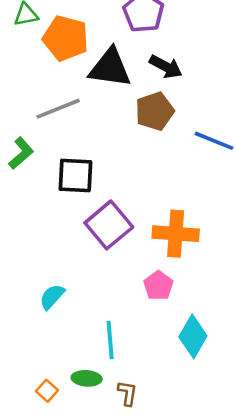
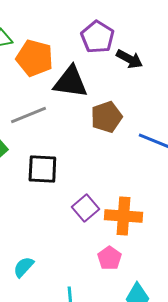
black arrow: (166, 67) -> (129, 59), moved
purple square: (109, 225) -> (85, 208), moved, size x0.7

